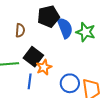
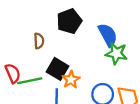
blue semicircle: (65, 28) -> (108, 35), moved
green star: (86, 32) -> (116, 53), moved

